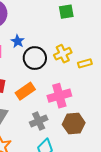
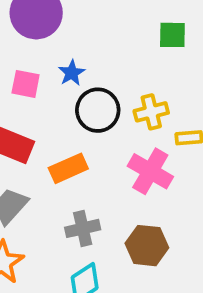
pink cross: (59, 96) -> (150, 171), moved, turned 35

